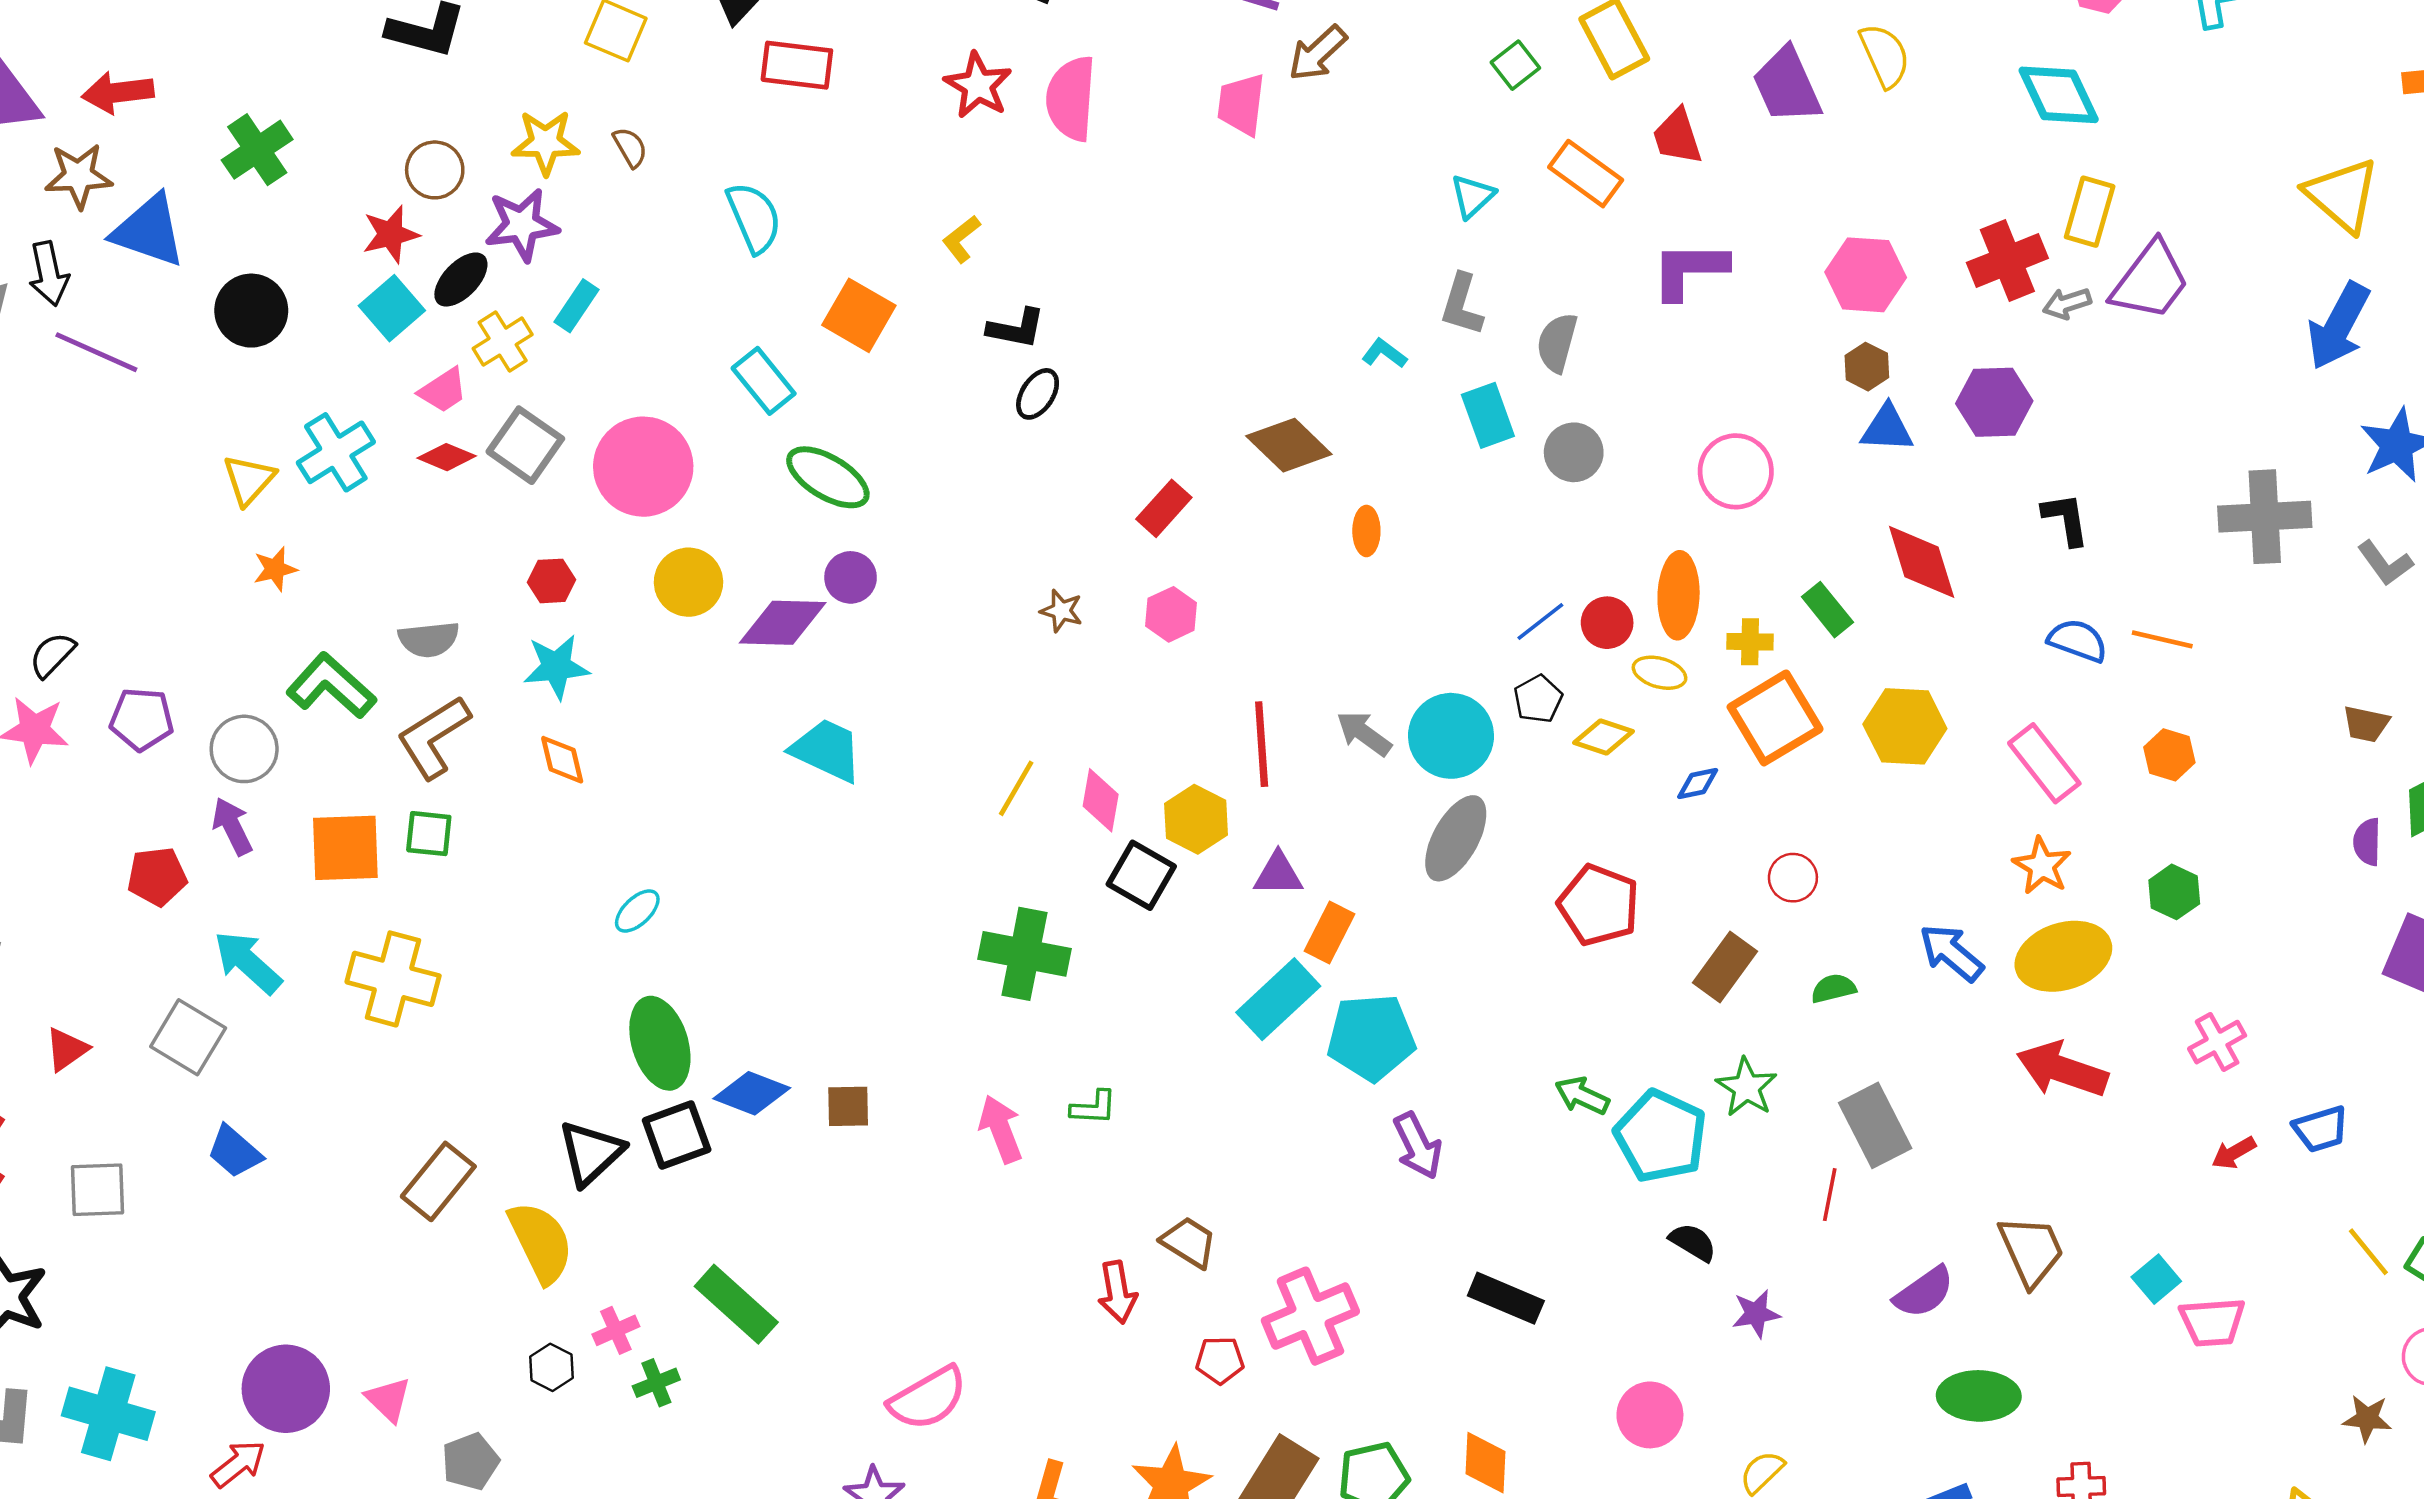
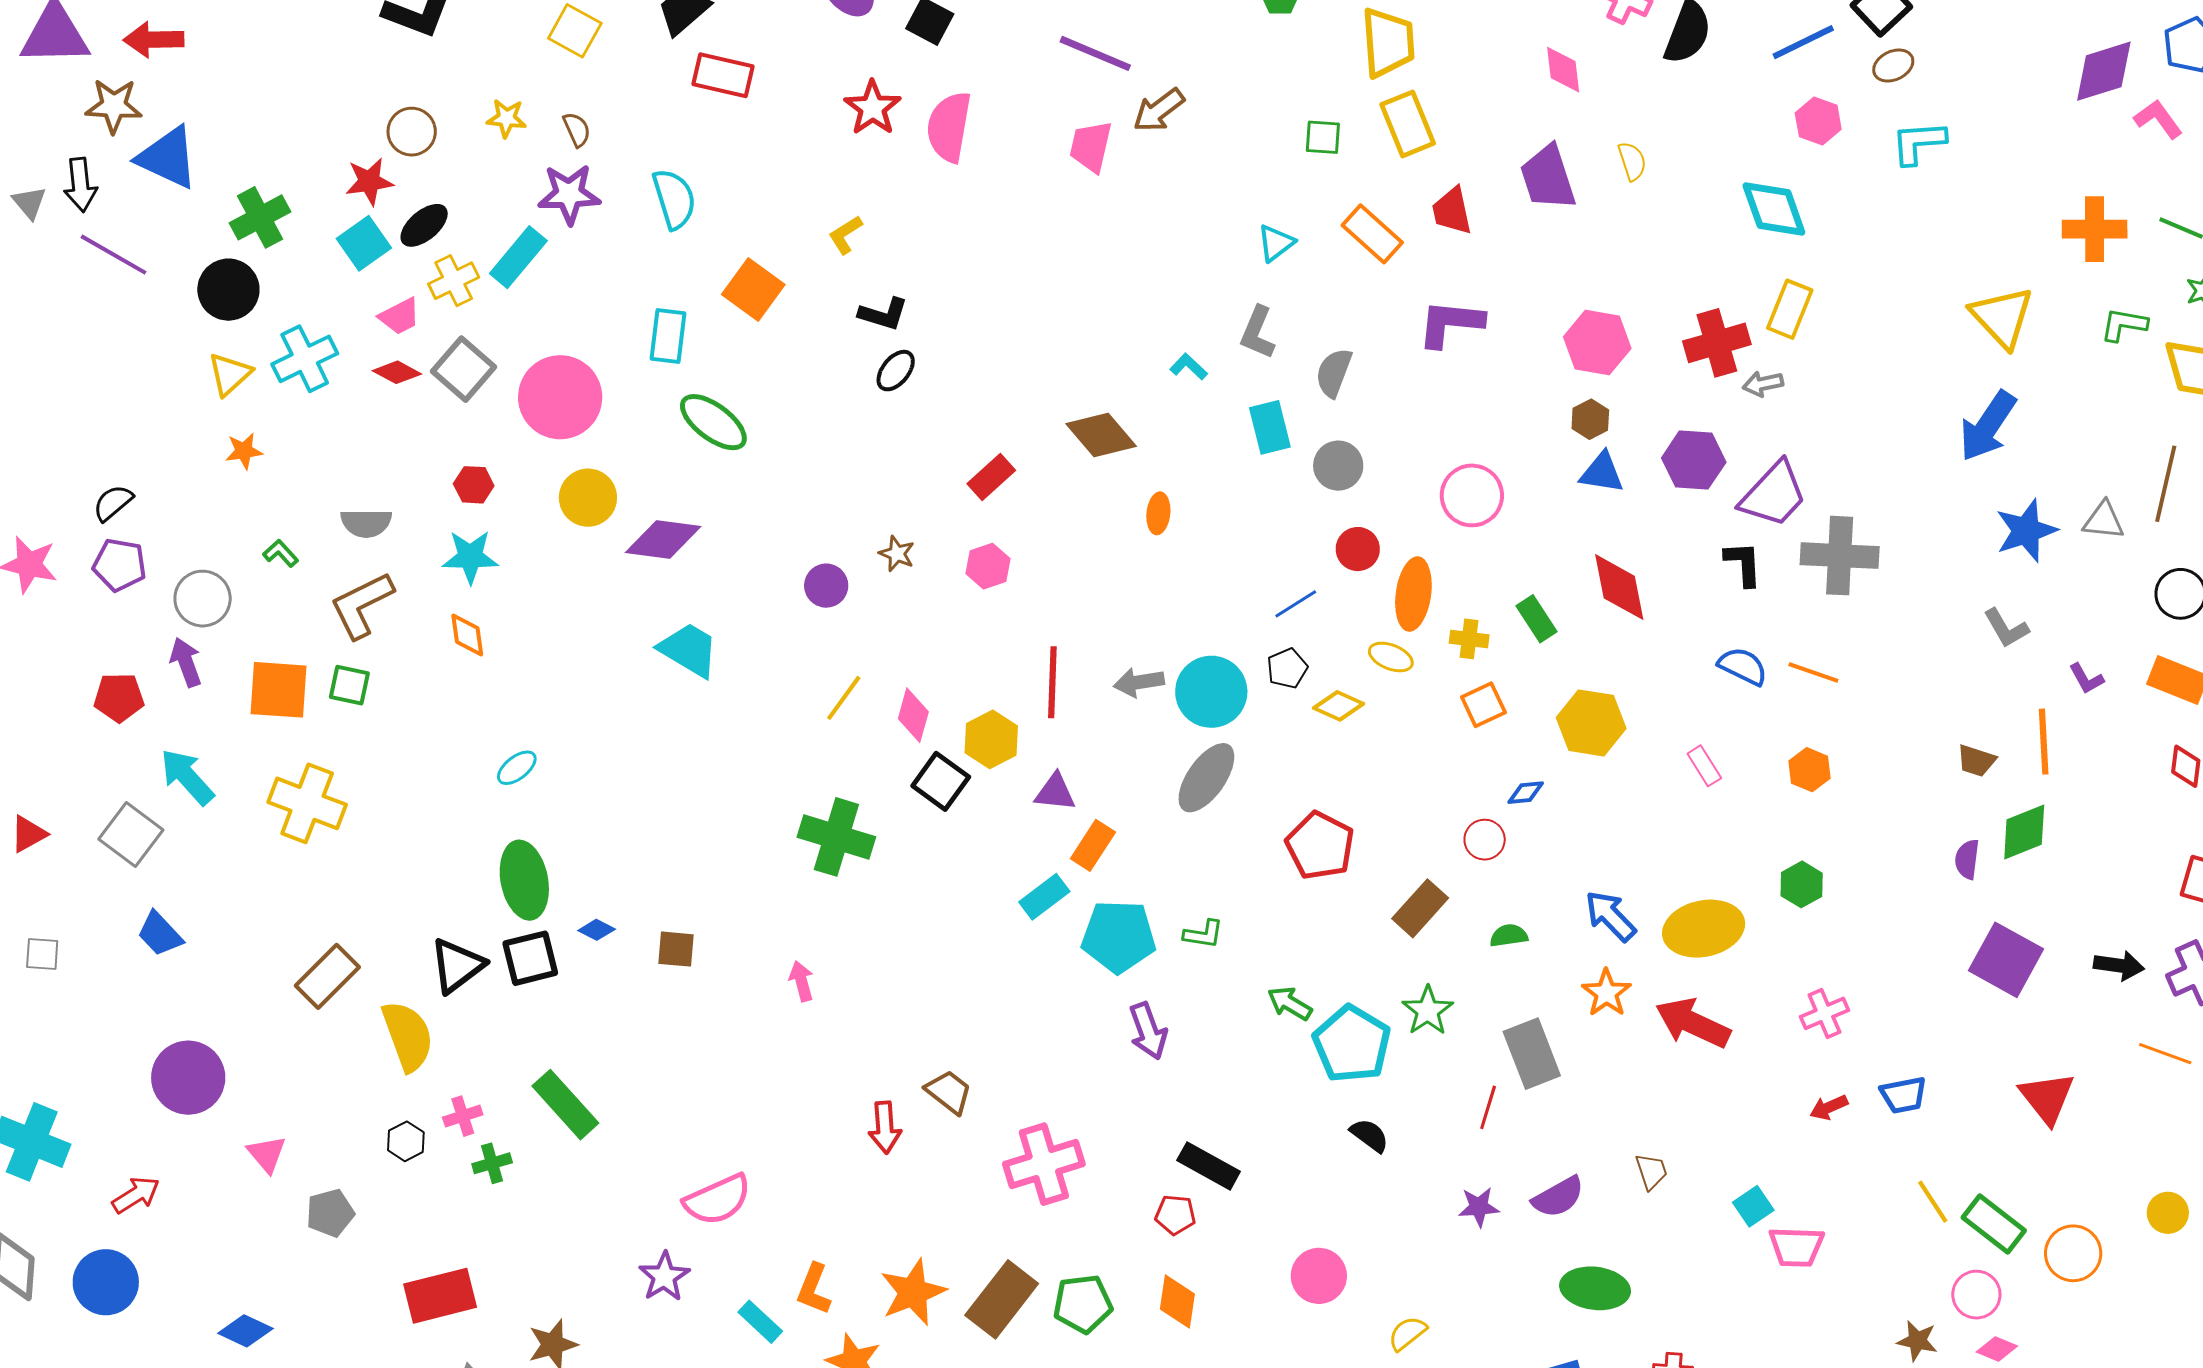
yellow semicircle: (1885, 56) -> (1632, 161), size x0.7
green square: (1515, 65) -> (1323, 137), turned 36
yellow star: (546, 143) -> (507, 118), size x0.7
green cross: (257, 150) -> (260, 217), moved
purple star: (522, 225) -> (569, 194), moved
purple trapezoid: (2150, 281) -> (1774, 494), moved
cyan rectangle: (577, 306) -> (518, 257), size x1.4
black circle: (251, 311) -> (228, 290), moved
cyan rectangle: (764, 381) -> (668, 336), turned 40
gray cross: (2265, 517) -> (1840, 556), moved
purple circle: (851, 577) -> (826, 586), moved
red circle: (1607, 623) -> (1358, 549), moved
black semicircle: (52, 655) -> (113, 503), moved
green L-shape: (331, 686) -> (281, 553), size x0.5
orange square: (1775, 718) -> (1483, 705), size x0.6
gray arrow: (1364, 733) -> (1139, 682), turned -51
pink rectangle: (2044, 763) -> (1704, 766), size x0.6
blue diamond: (1698, 784) -> (1526, 793), moved
orange star: (2042, 866) -> (1606, 993), moved
cyan rectangle: (1278, 999) -> (1044, 897), size x0.7
blue diamond: (752, 1093) -> (597, 930), size x0.6
green L-shape: (1094, 1108) -> (1203, 934), moved
pink arrow: (1001, 1129) -> (801, 981), size x0.7
gray square: (98, 1190) -> (42, 954), size x0.7
brown trapezoid: (2031, 1251) -> (1651, 1171), size x0.6
purple star: (1756, 1314) -> (1479, 1207), moved
red pentagon: (1220, 1360) -> (1175, 1215), moved
purple circle: (286, 1389) -> (188, 1078), moved

